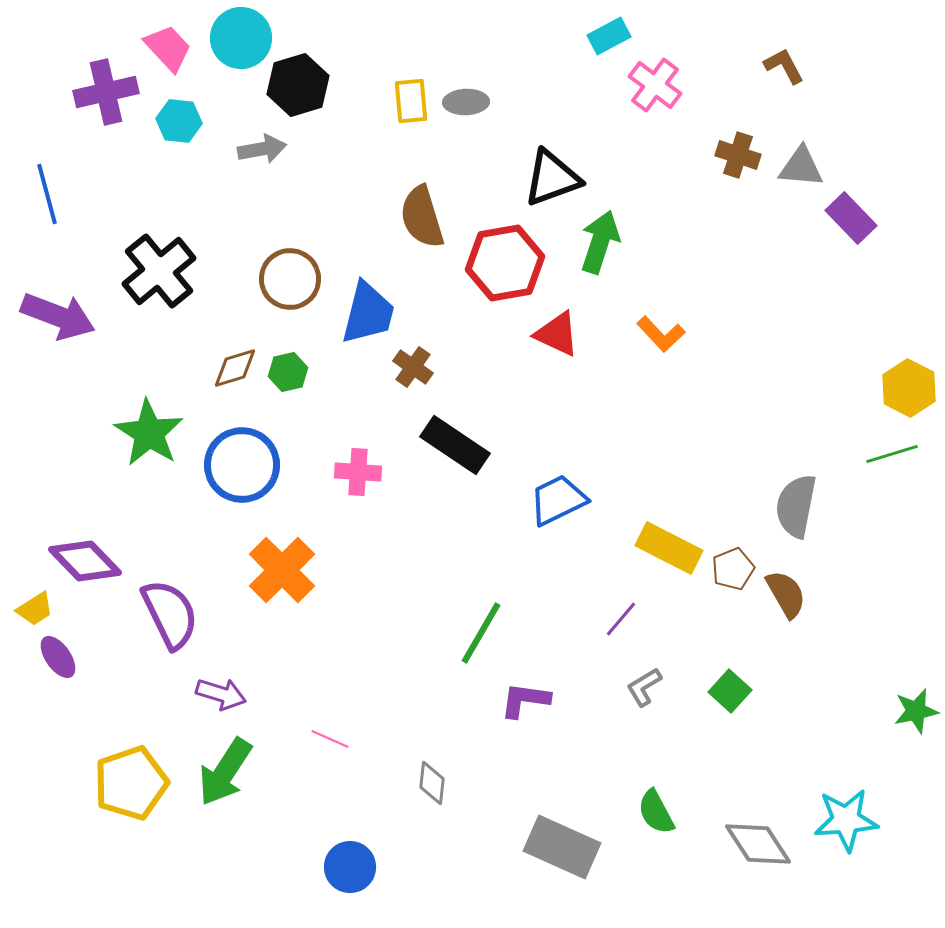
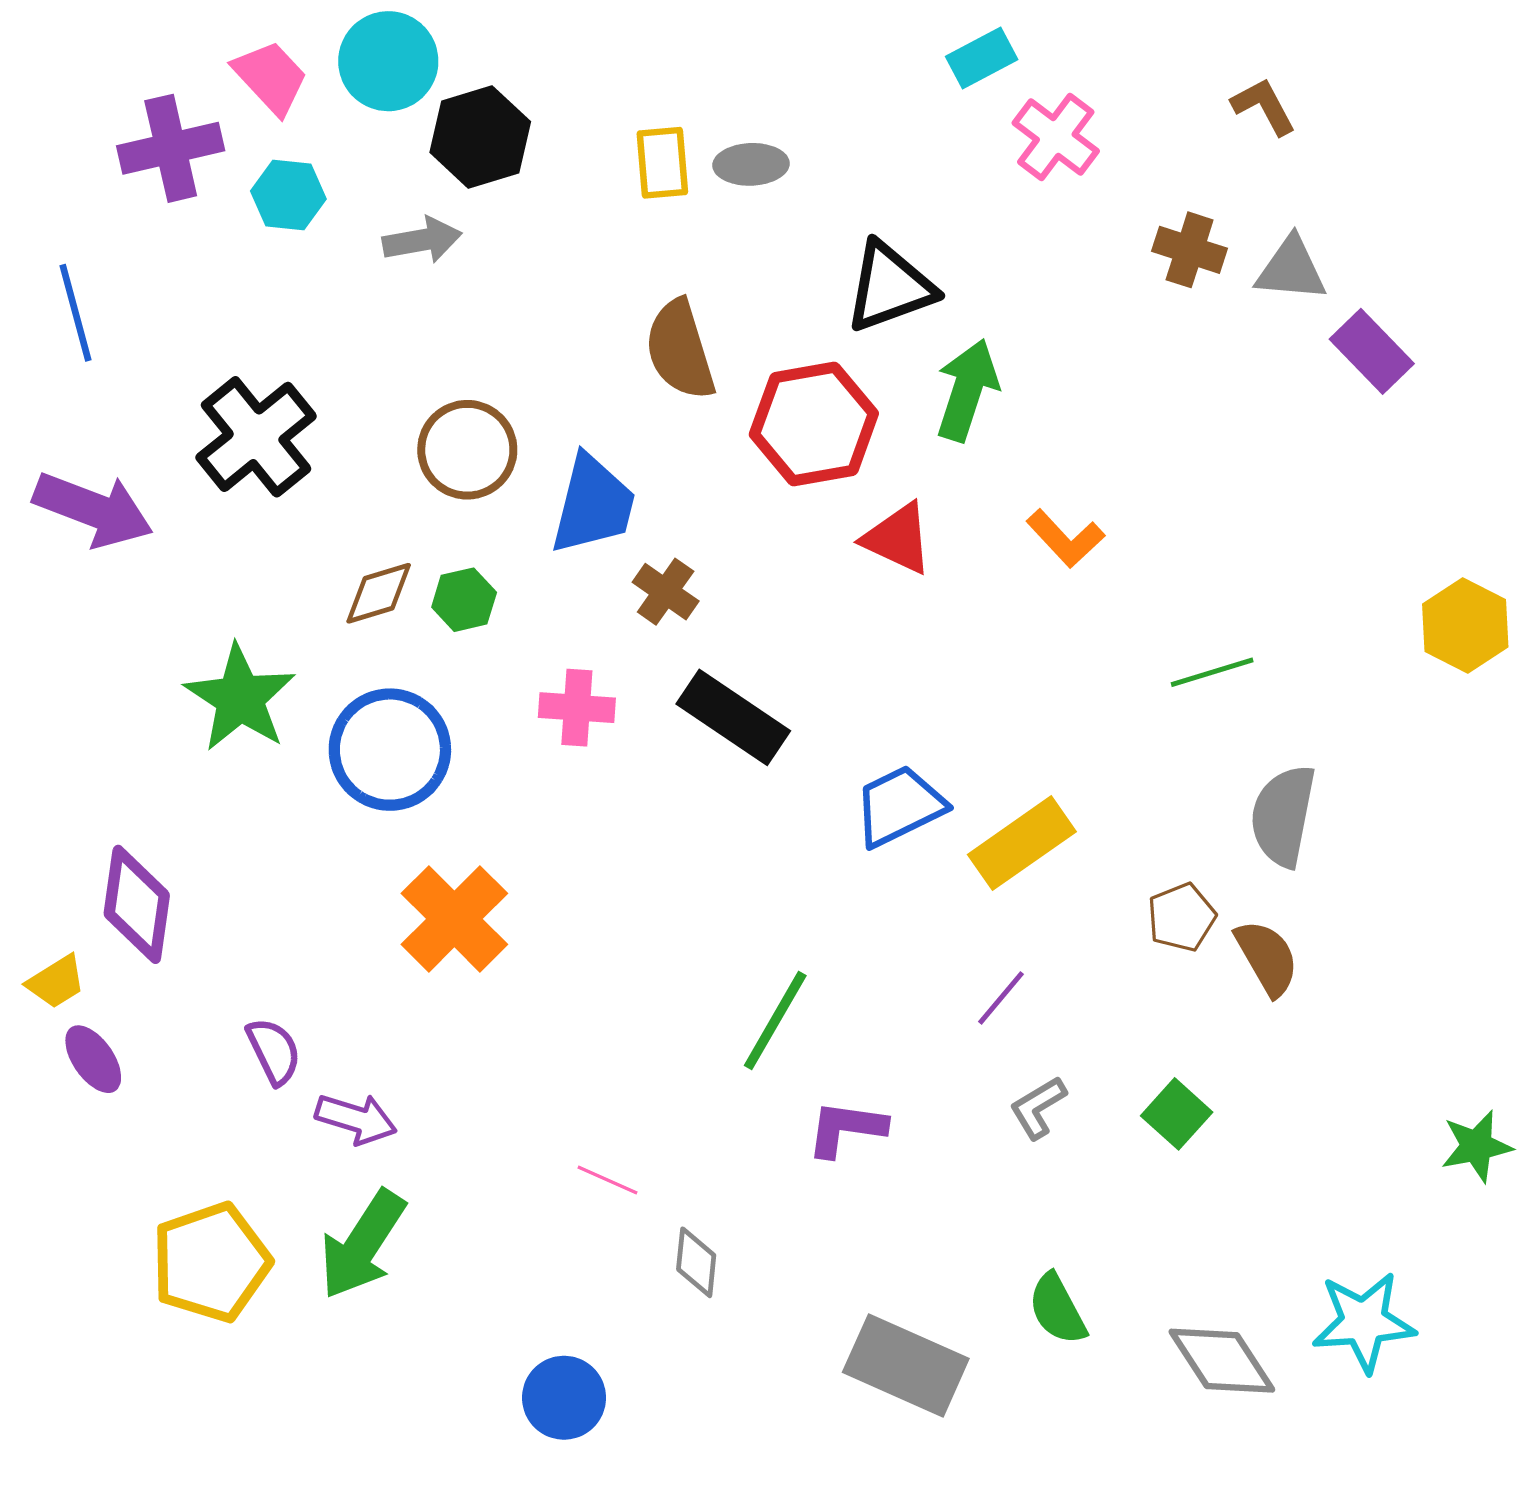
green line: (892, 454) -> (1212, 672), moved
pink cross: (358, 472) -> (577, 708), moved
yellow rectangle: (669, 548) -> (1022, 843), moved, turned -62
purple diamond: (85, 561) -> (137, 904), turned 52
purple semicircle: (170, 614) -> (274, 1051), moved, size x0.6
pink line: (330, 739) -> (608, 1180), moved

